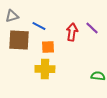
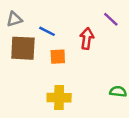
purple line: (92, 28) -> (111, 19), moved
yellow cross: (45, 69) -> (59, 98), moved

